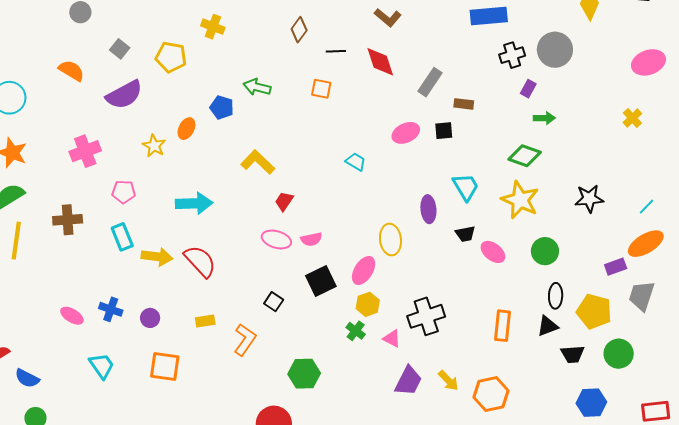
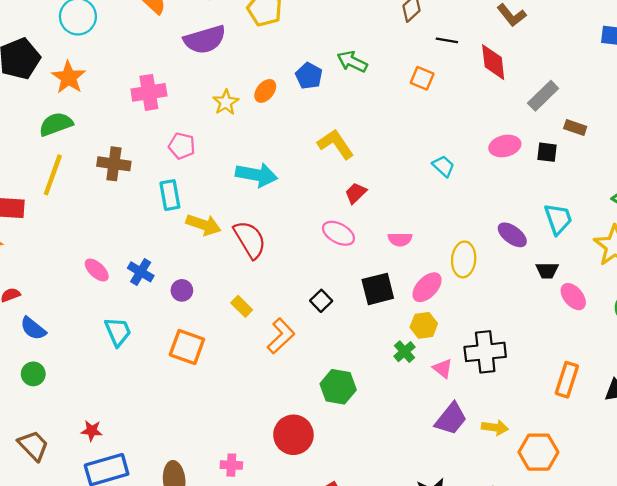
purple ellipse: (428, 209) -> (512, 235), turned -60
pink semicircle: (311, 239) -> (400, 239), moved
yellow rectangle: (205, 321) -> (242, 306), turned 42
yellow arrow: (448, 381) -> (495, 428), turned -50

